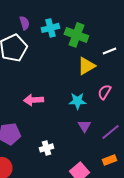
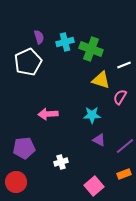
yellow triangle: (86, 66) -> (101, 80), turned 48
pink semicircle: (104, 92) -> (120, 97), moved
purple triangle: (84, 126) -> (99, 140), turned -32

